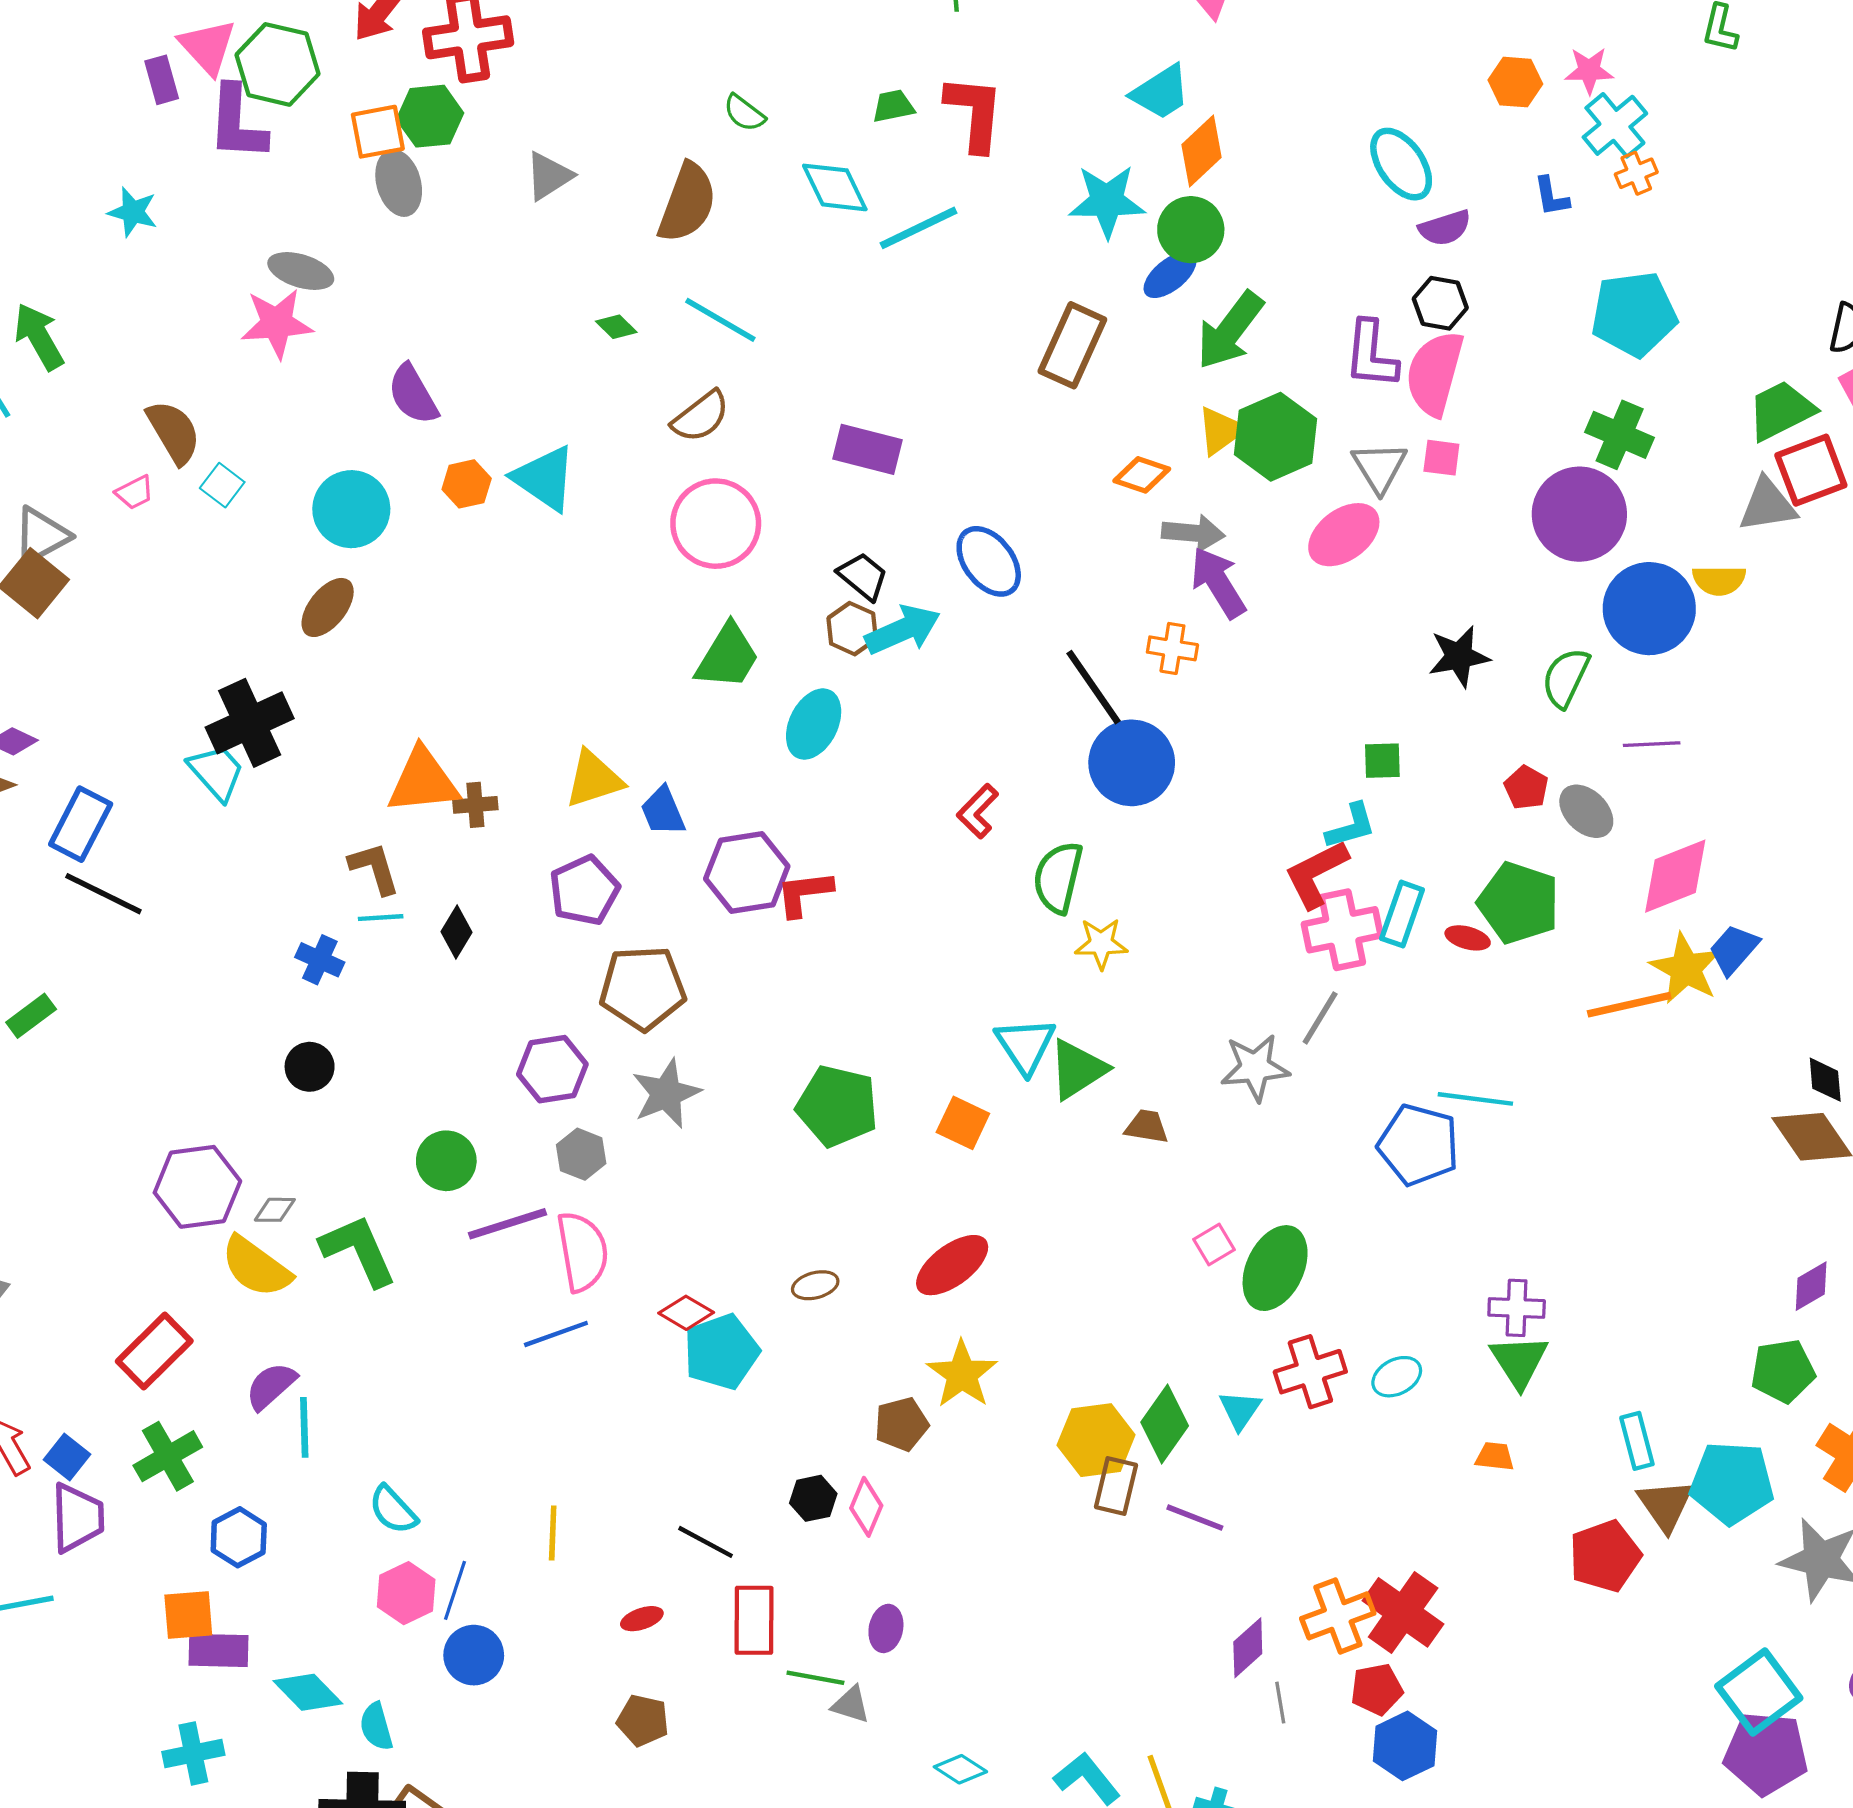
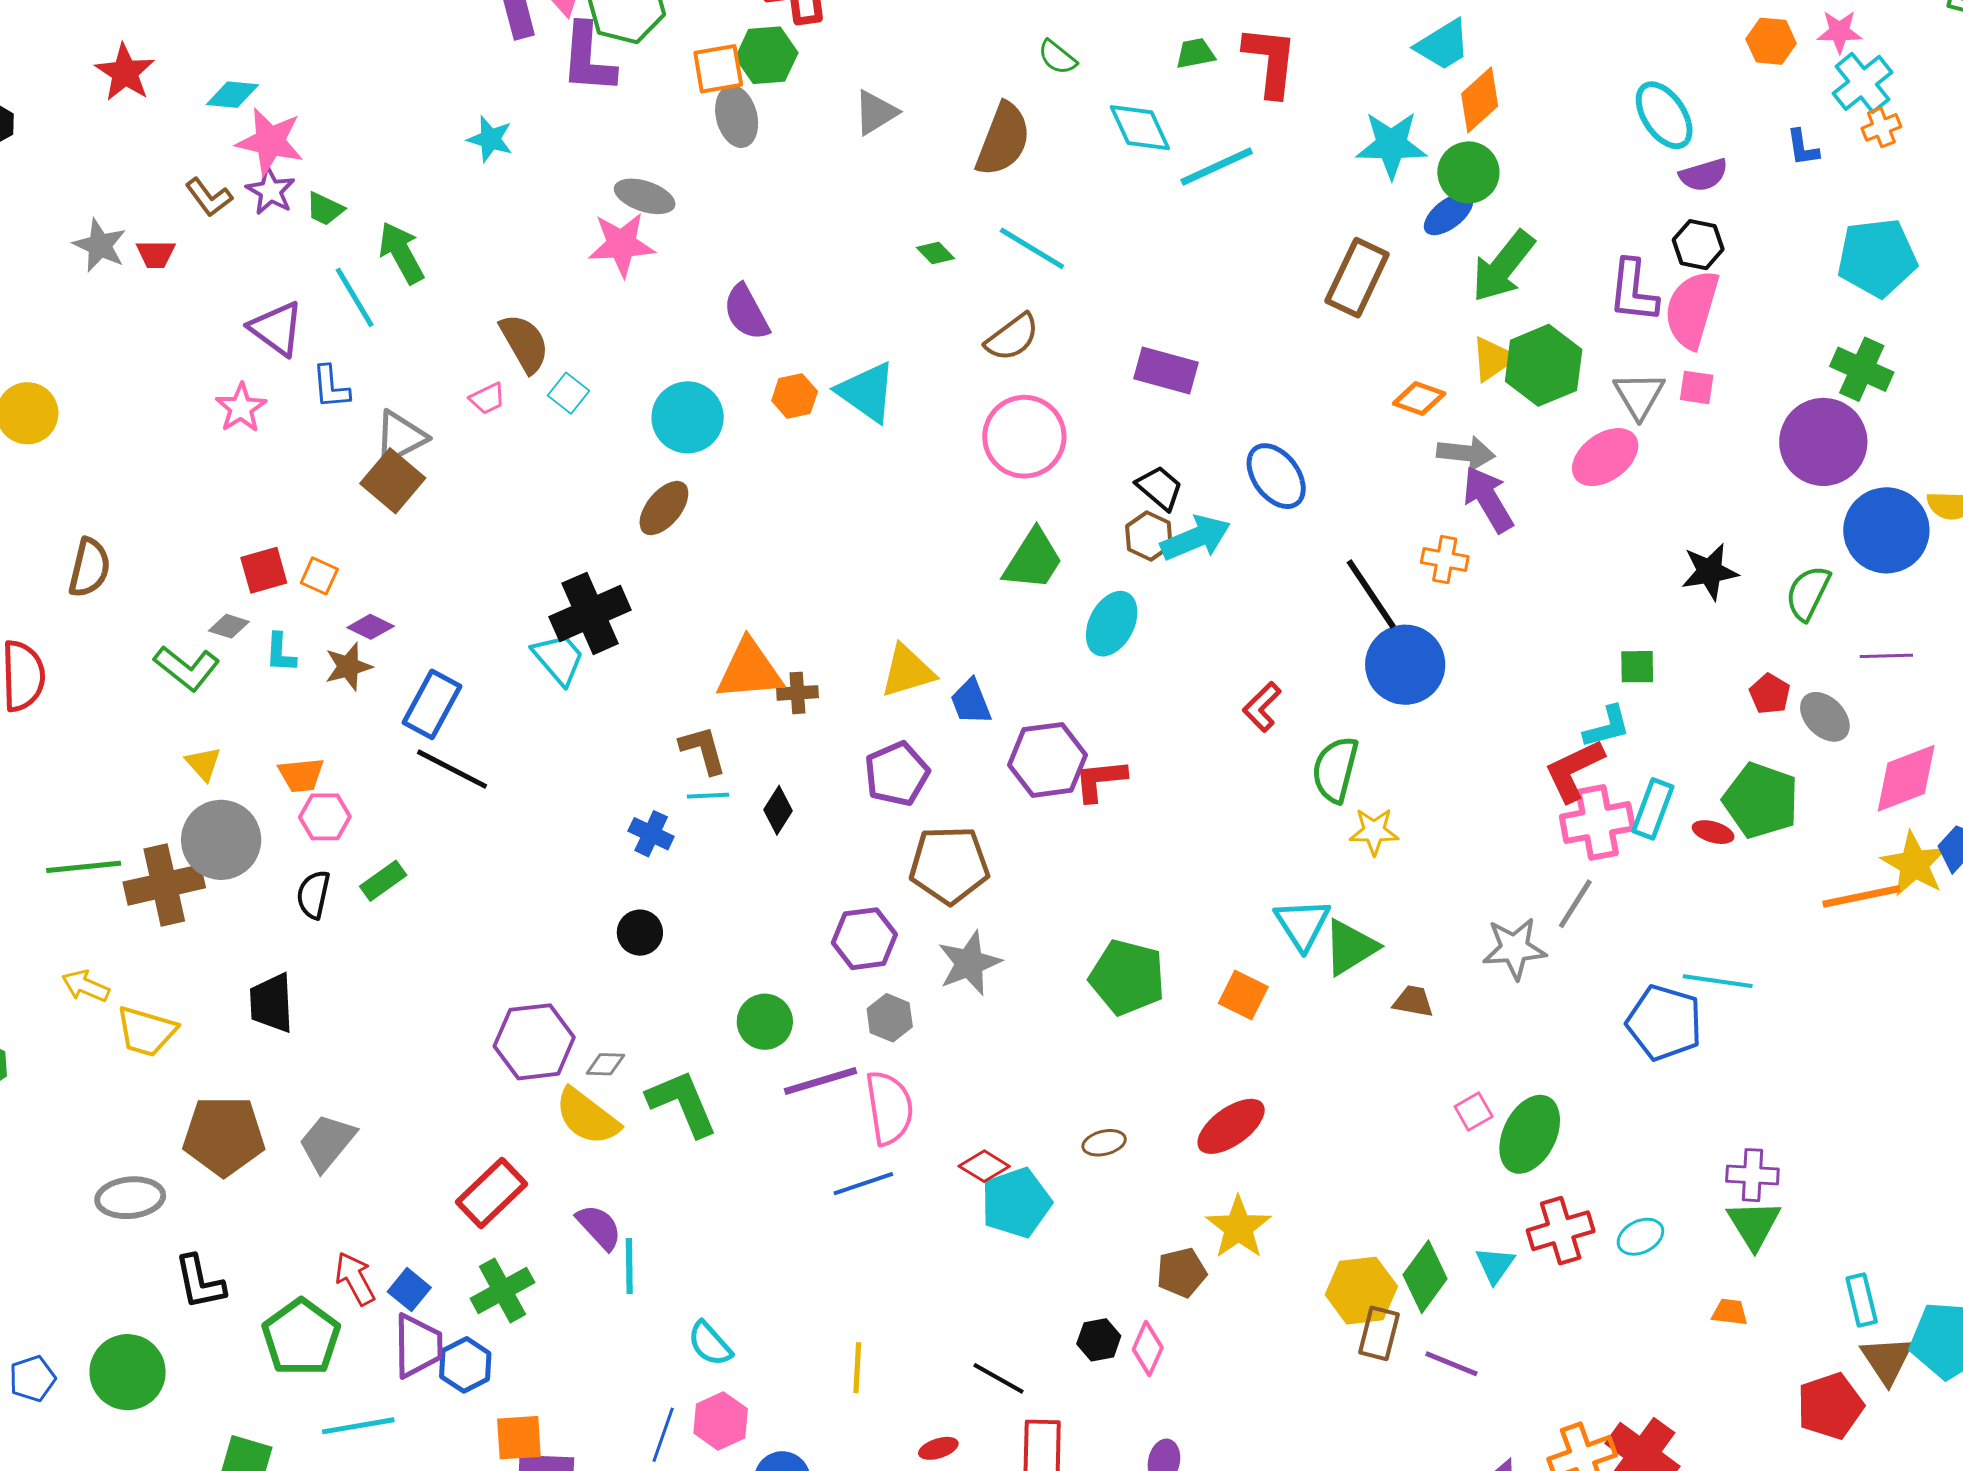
purple semicircle: (271, 1386) -> (599, 1227), turned 88
blue hexagon: (239, 1537) -> (465, 1365), moved
blue line: (455, 1590) -> (663, 1435), moved

